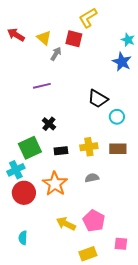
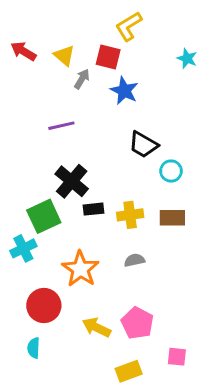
blue star: (122, 62) -> (124, 91), moved
black cross: (49, 124) -> (72, 181), size x1.6
black rectangle: (61, 151) -> (94, 209), moved
red circle: (24, 193) -> (44, 305), moved

